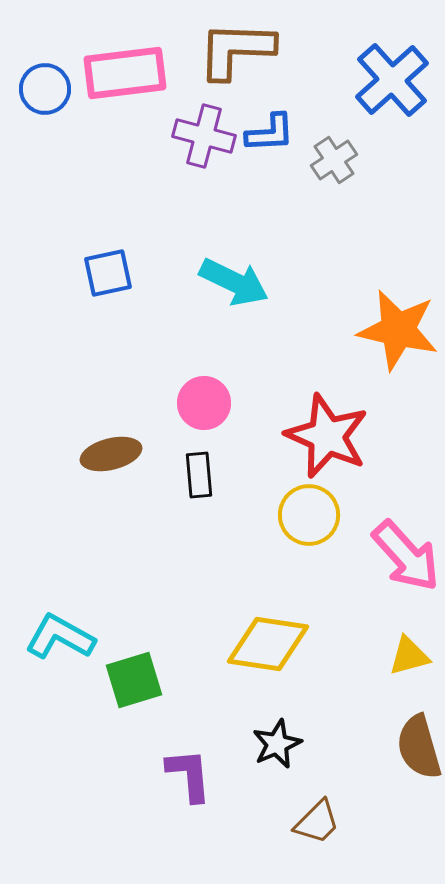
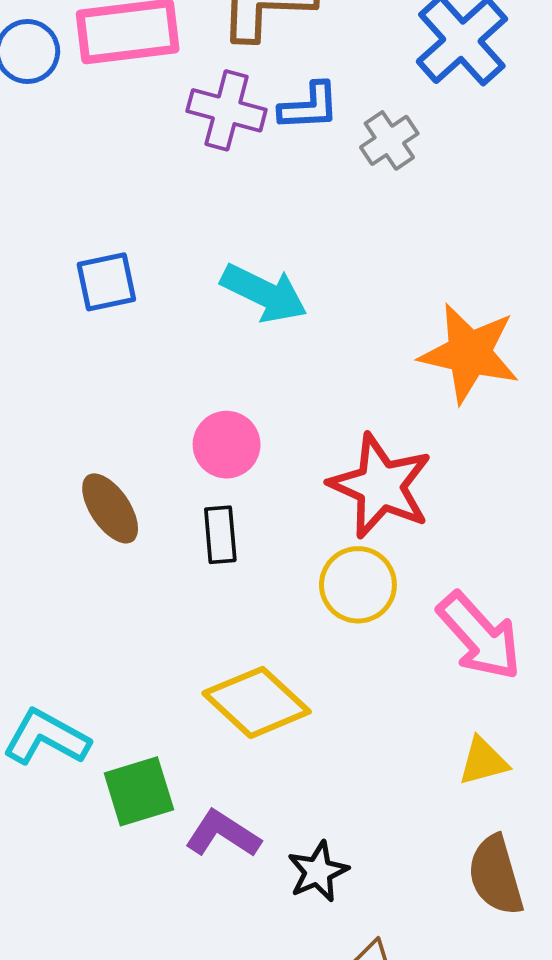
brown ellipse: (111, 454) -> (110, 508), turned 70
yellow diamond: (268, 644) -> (257, 702), moved, turned 34
purple L-shape: (189, 775) -> (223, 834), moved, turned -52

